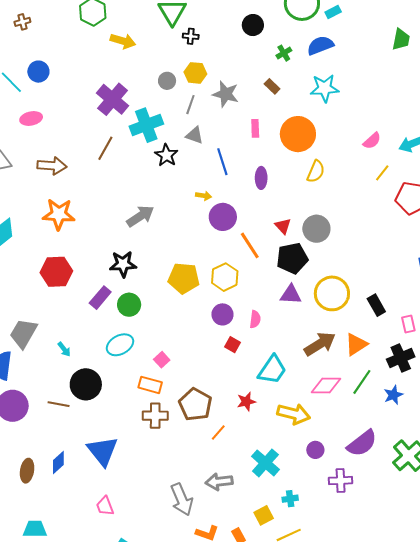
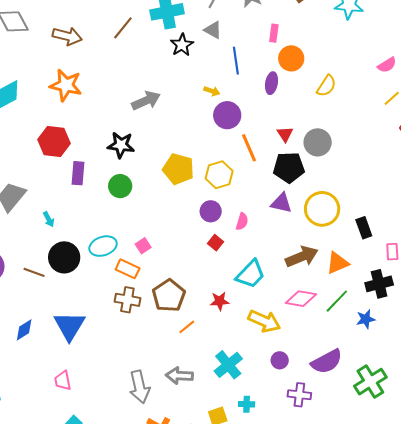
orange circle: (298, 134) -> (291, 58), moved, size x0.7
purple rectangle: (100, 298) -> (78, 173), moved, turned -45
cyan ellipse: (120, 345) -> (103, 246), moved

